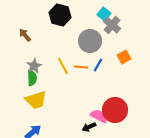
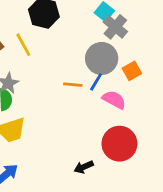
gray circle: (90, 41) -> (102, 58), moved
yellow line: (63, 66) -> (23, 45), moved
pink semicircle: (99, 116) -> (114, 100), moved

